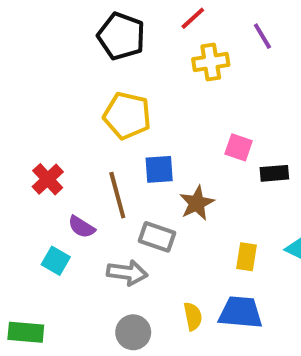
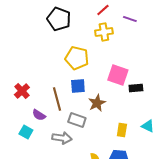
red line: (193, 18) -> (103, 10), moved
purple line: (262, 36) -> (130, 19), turned -40
yellow pentagon: (127, 116) -> (77, 58), moved
pink square: (239, 147) -> (118, 75), size x1.5

